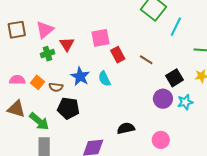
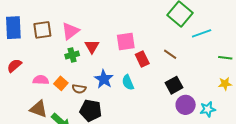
cyan line: (176, 27) -> (202, 33), turned 42
brown line: (146, 60) -> (170, 54), moved
black square: (174, 78) -> (174, 85), moved

